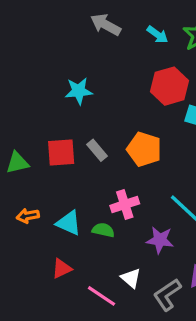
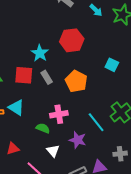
red hexagon: (170, 86) -> (72, 40), moved
cyan star: (79, 91) -> (40, 53), moved, turned 30
cyan triangle: (69, 223) -> (16, 108), moved
white triangle: (131, 278) -> (53, 151), moved

